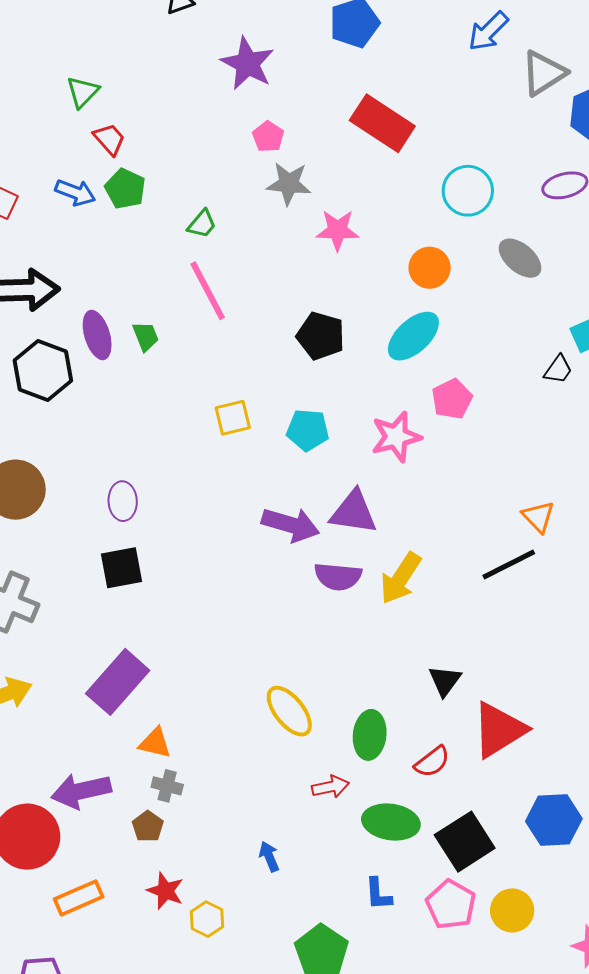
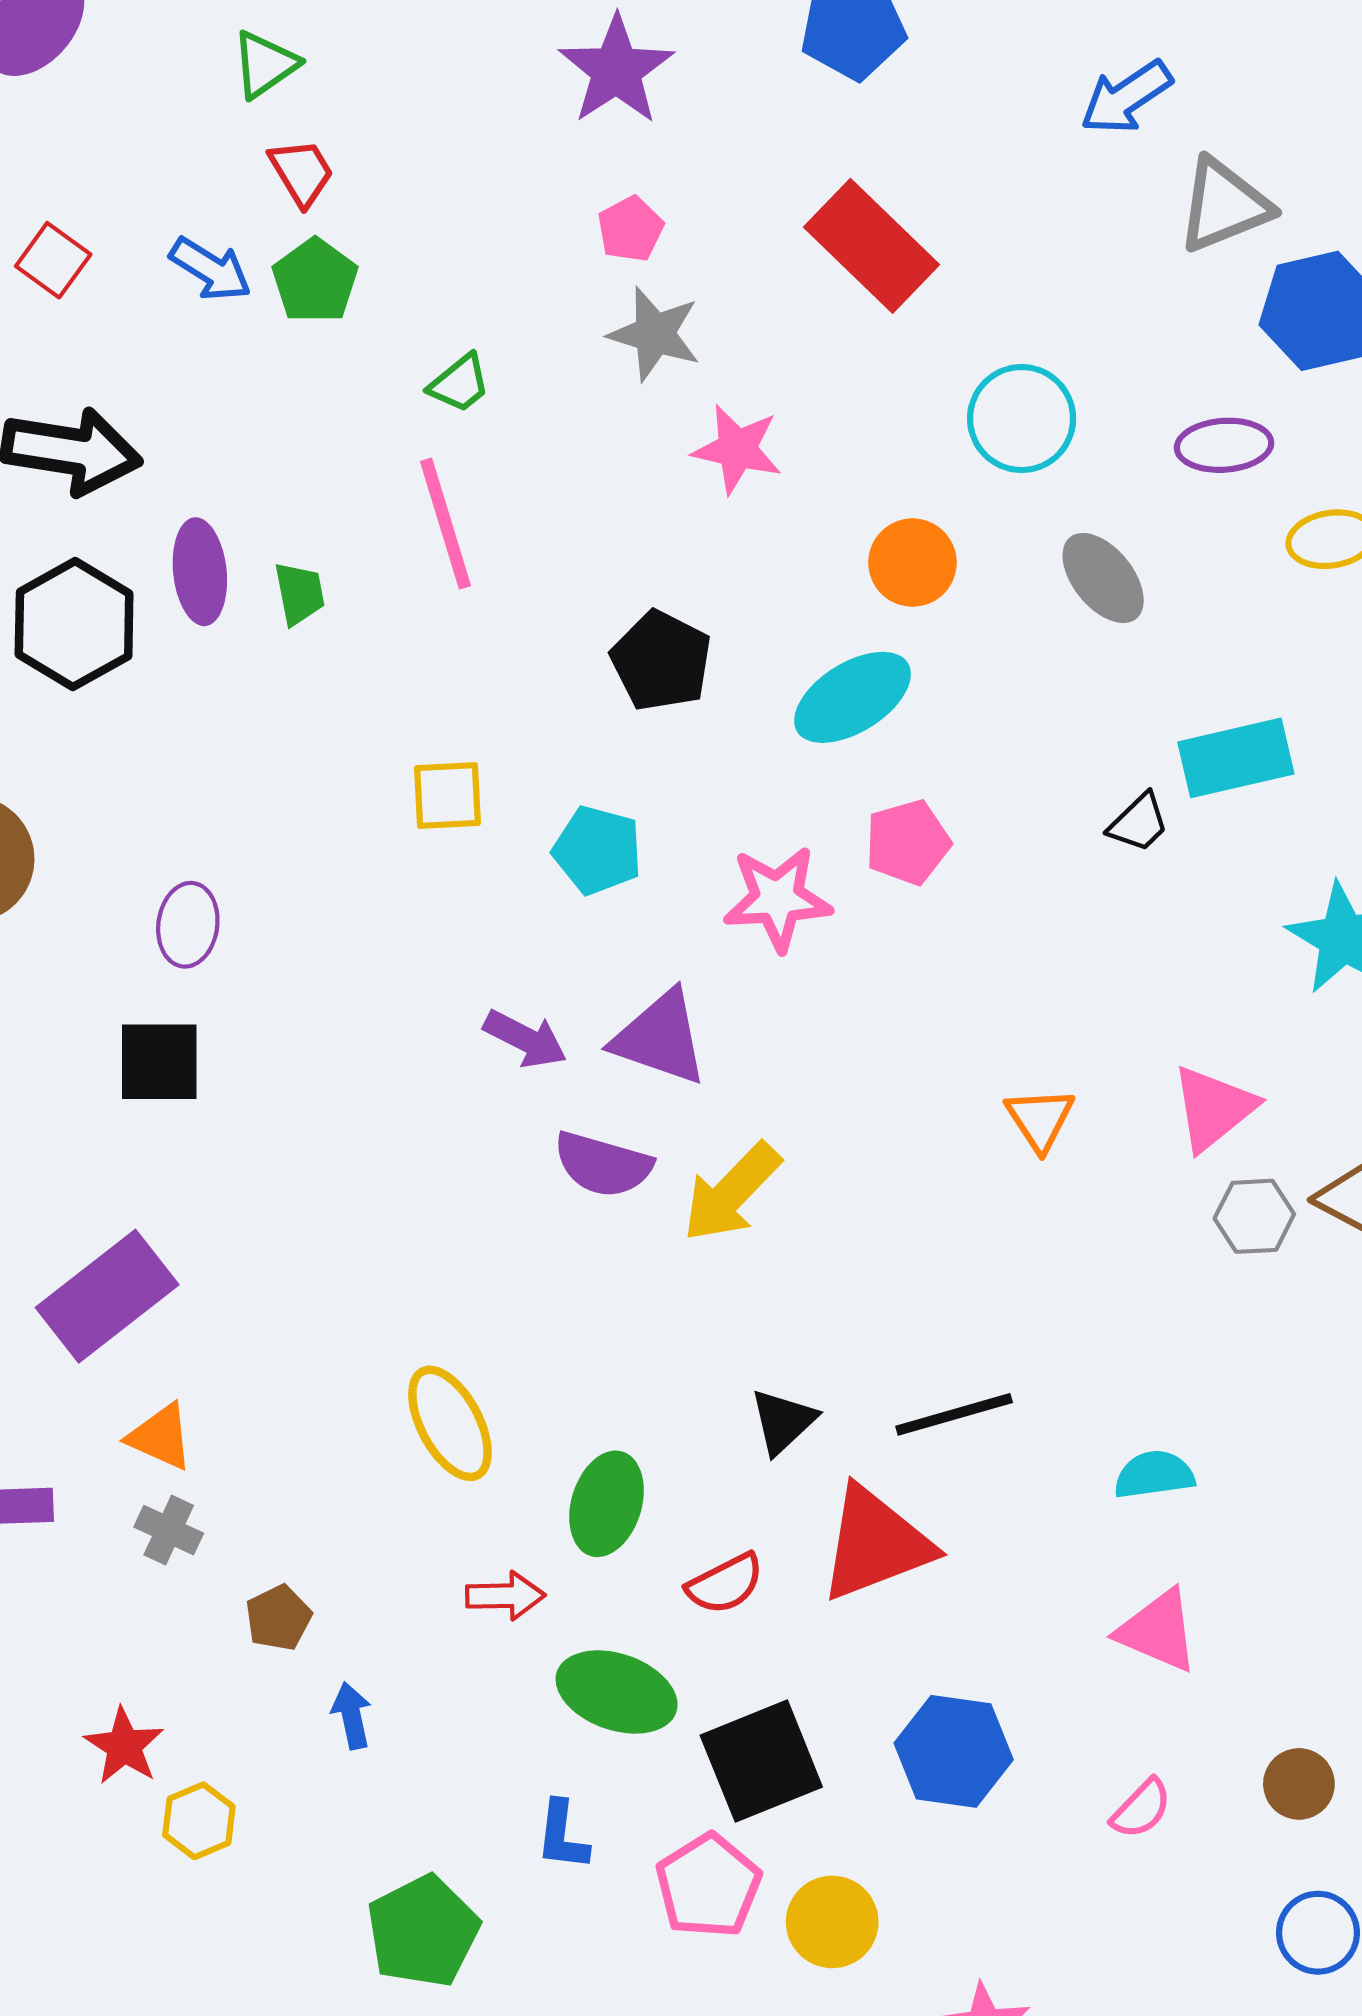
purple arrow: (291, 525) -> (525, 1039), size x0.7
black line: (509, 565) -> (954, 1414), moved
brown pentagon: (148, 826) -> (278, 1618), moved

